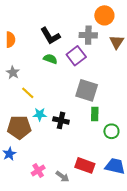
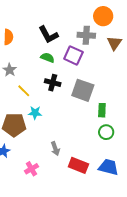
purple square: (76, 56) -> (73, 55), turned -30
green rectangle: (95, 114) -> (102, 110), moved
black cross: (61, 120) -> (53, 83), moved
gray arrow: (62, 176) -> (55, 149), moved, turned 32

